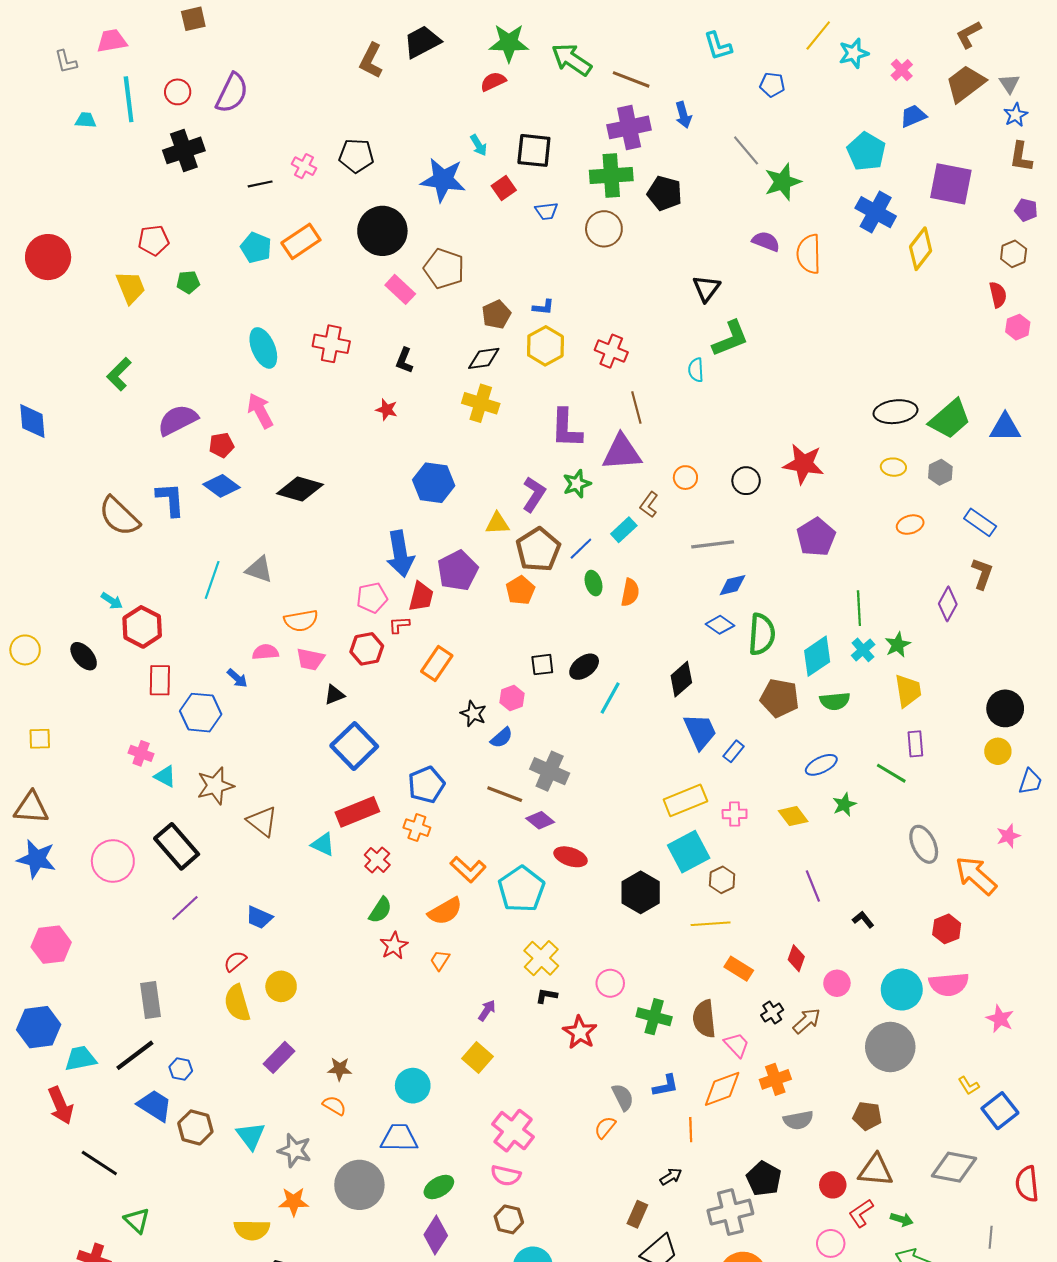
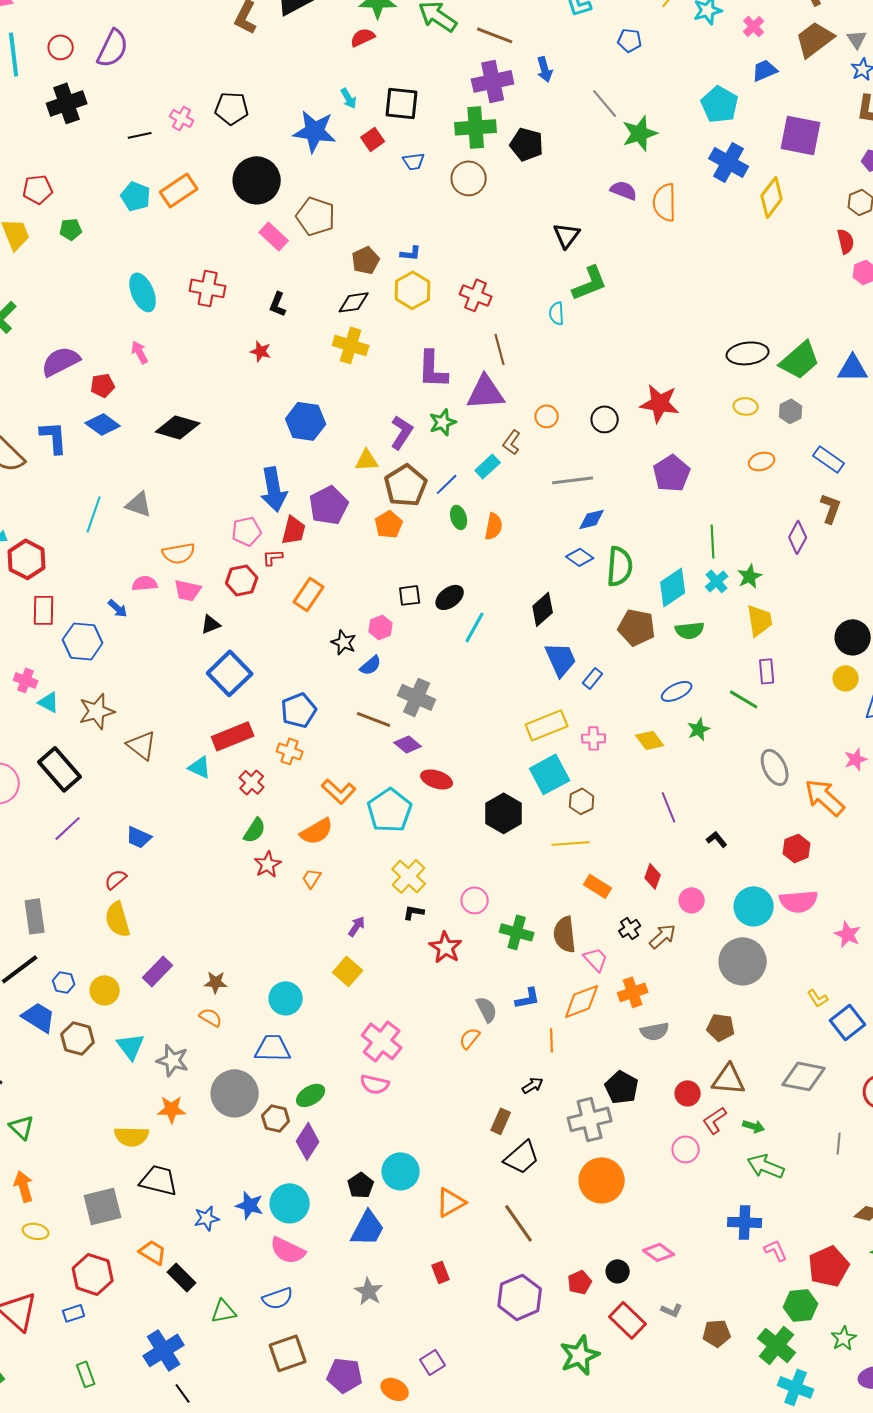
pink arrow: (260, 411) -> (140, 352), size x0.7
yellow circle: (281, 986) -> (105, 990), moved
brown hexagon: (509, 1219) -> (276, 1118), moved

